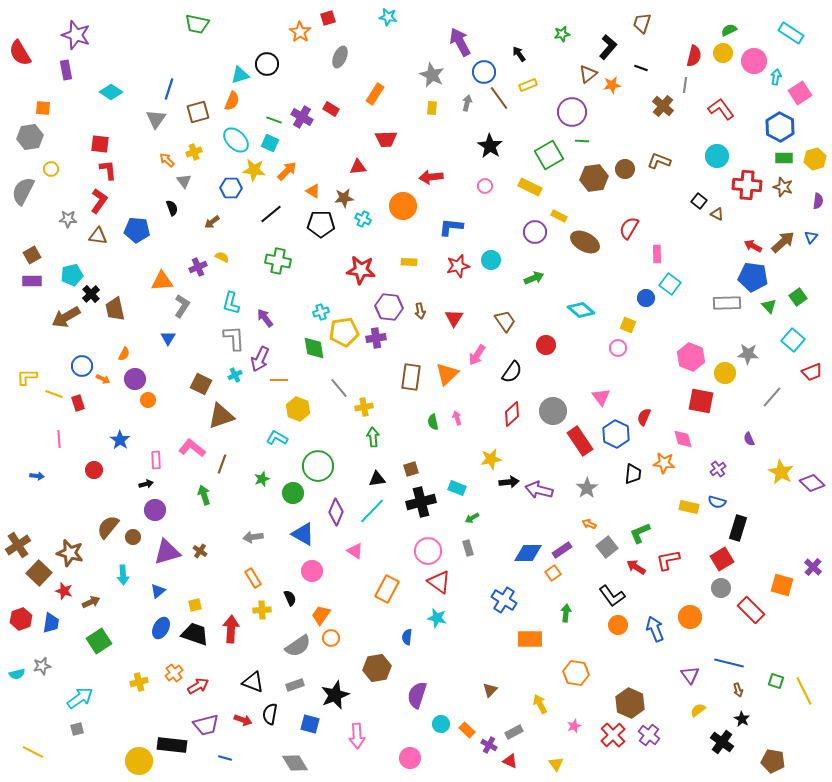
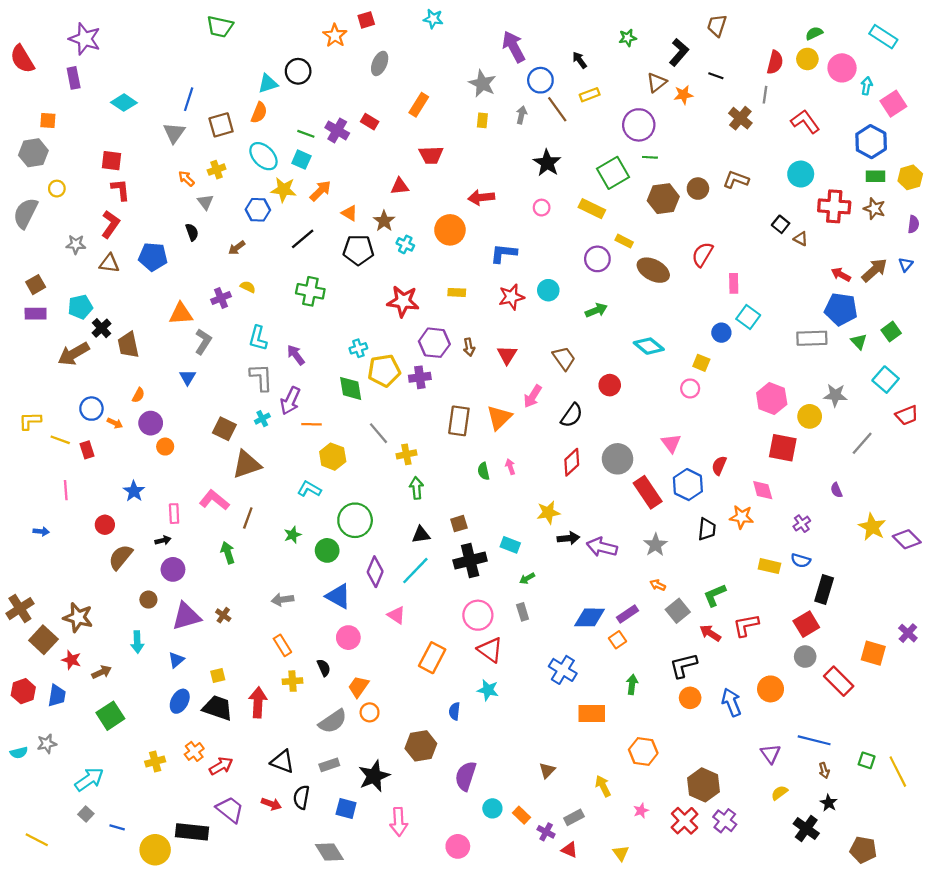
brown star: (344, 198) -> (384, 221), turned -30
brown semicircle: (108, 527) -> (120, 557), moved
black L-shape: (612, 596) -> (683, 665), turned 112
purple trapezoid: (206, 725) -> (230, 810), turned -128
gray square: (77, 729) -> (86, 814), turned -32
blue line: (225, 758) -> (117, 827), moved

